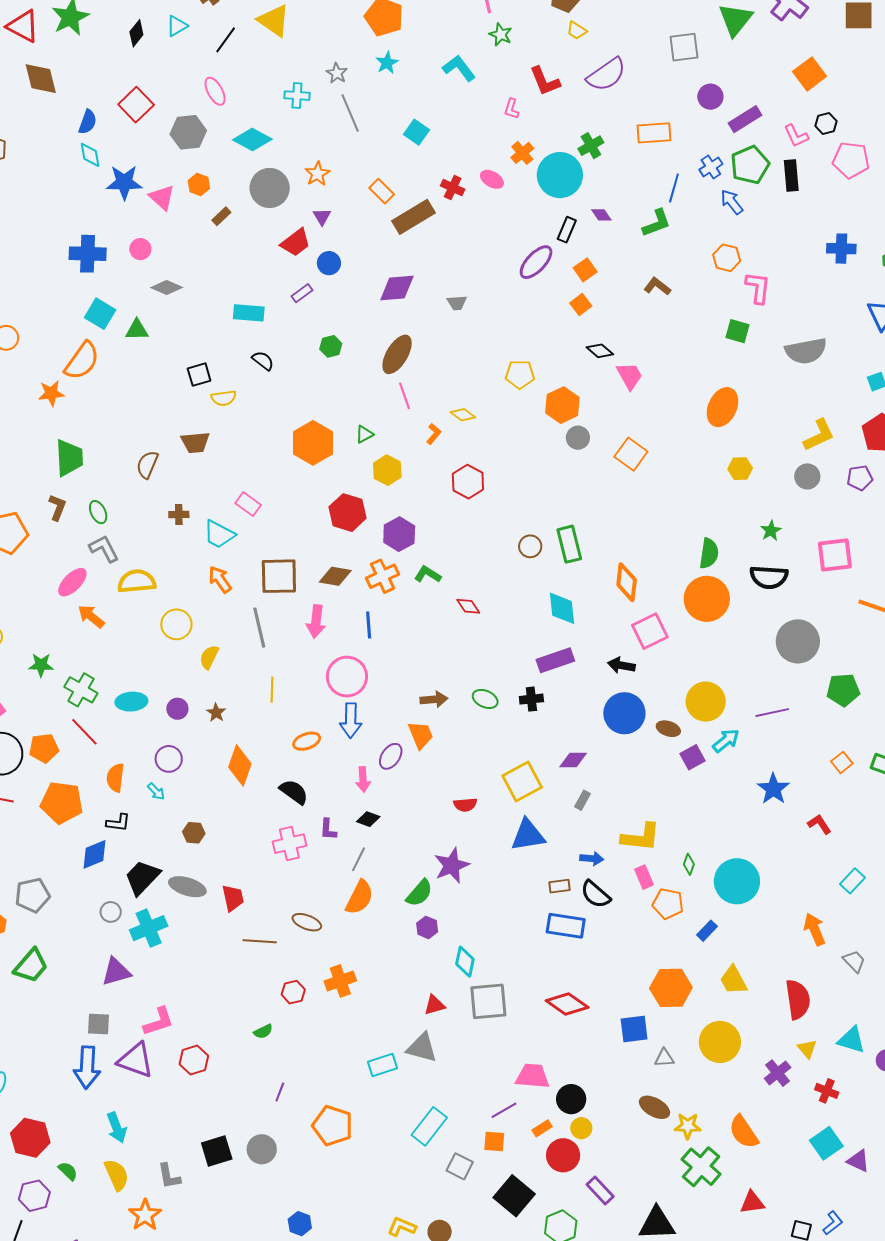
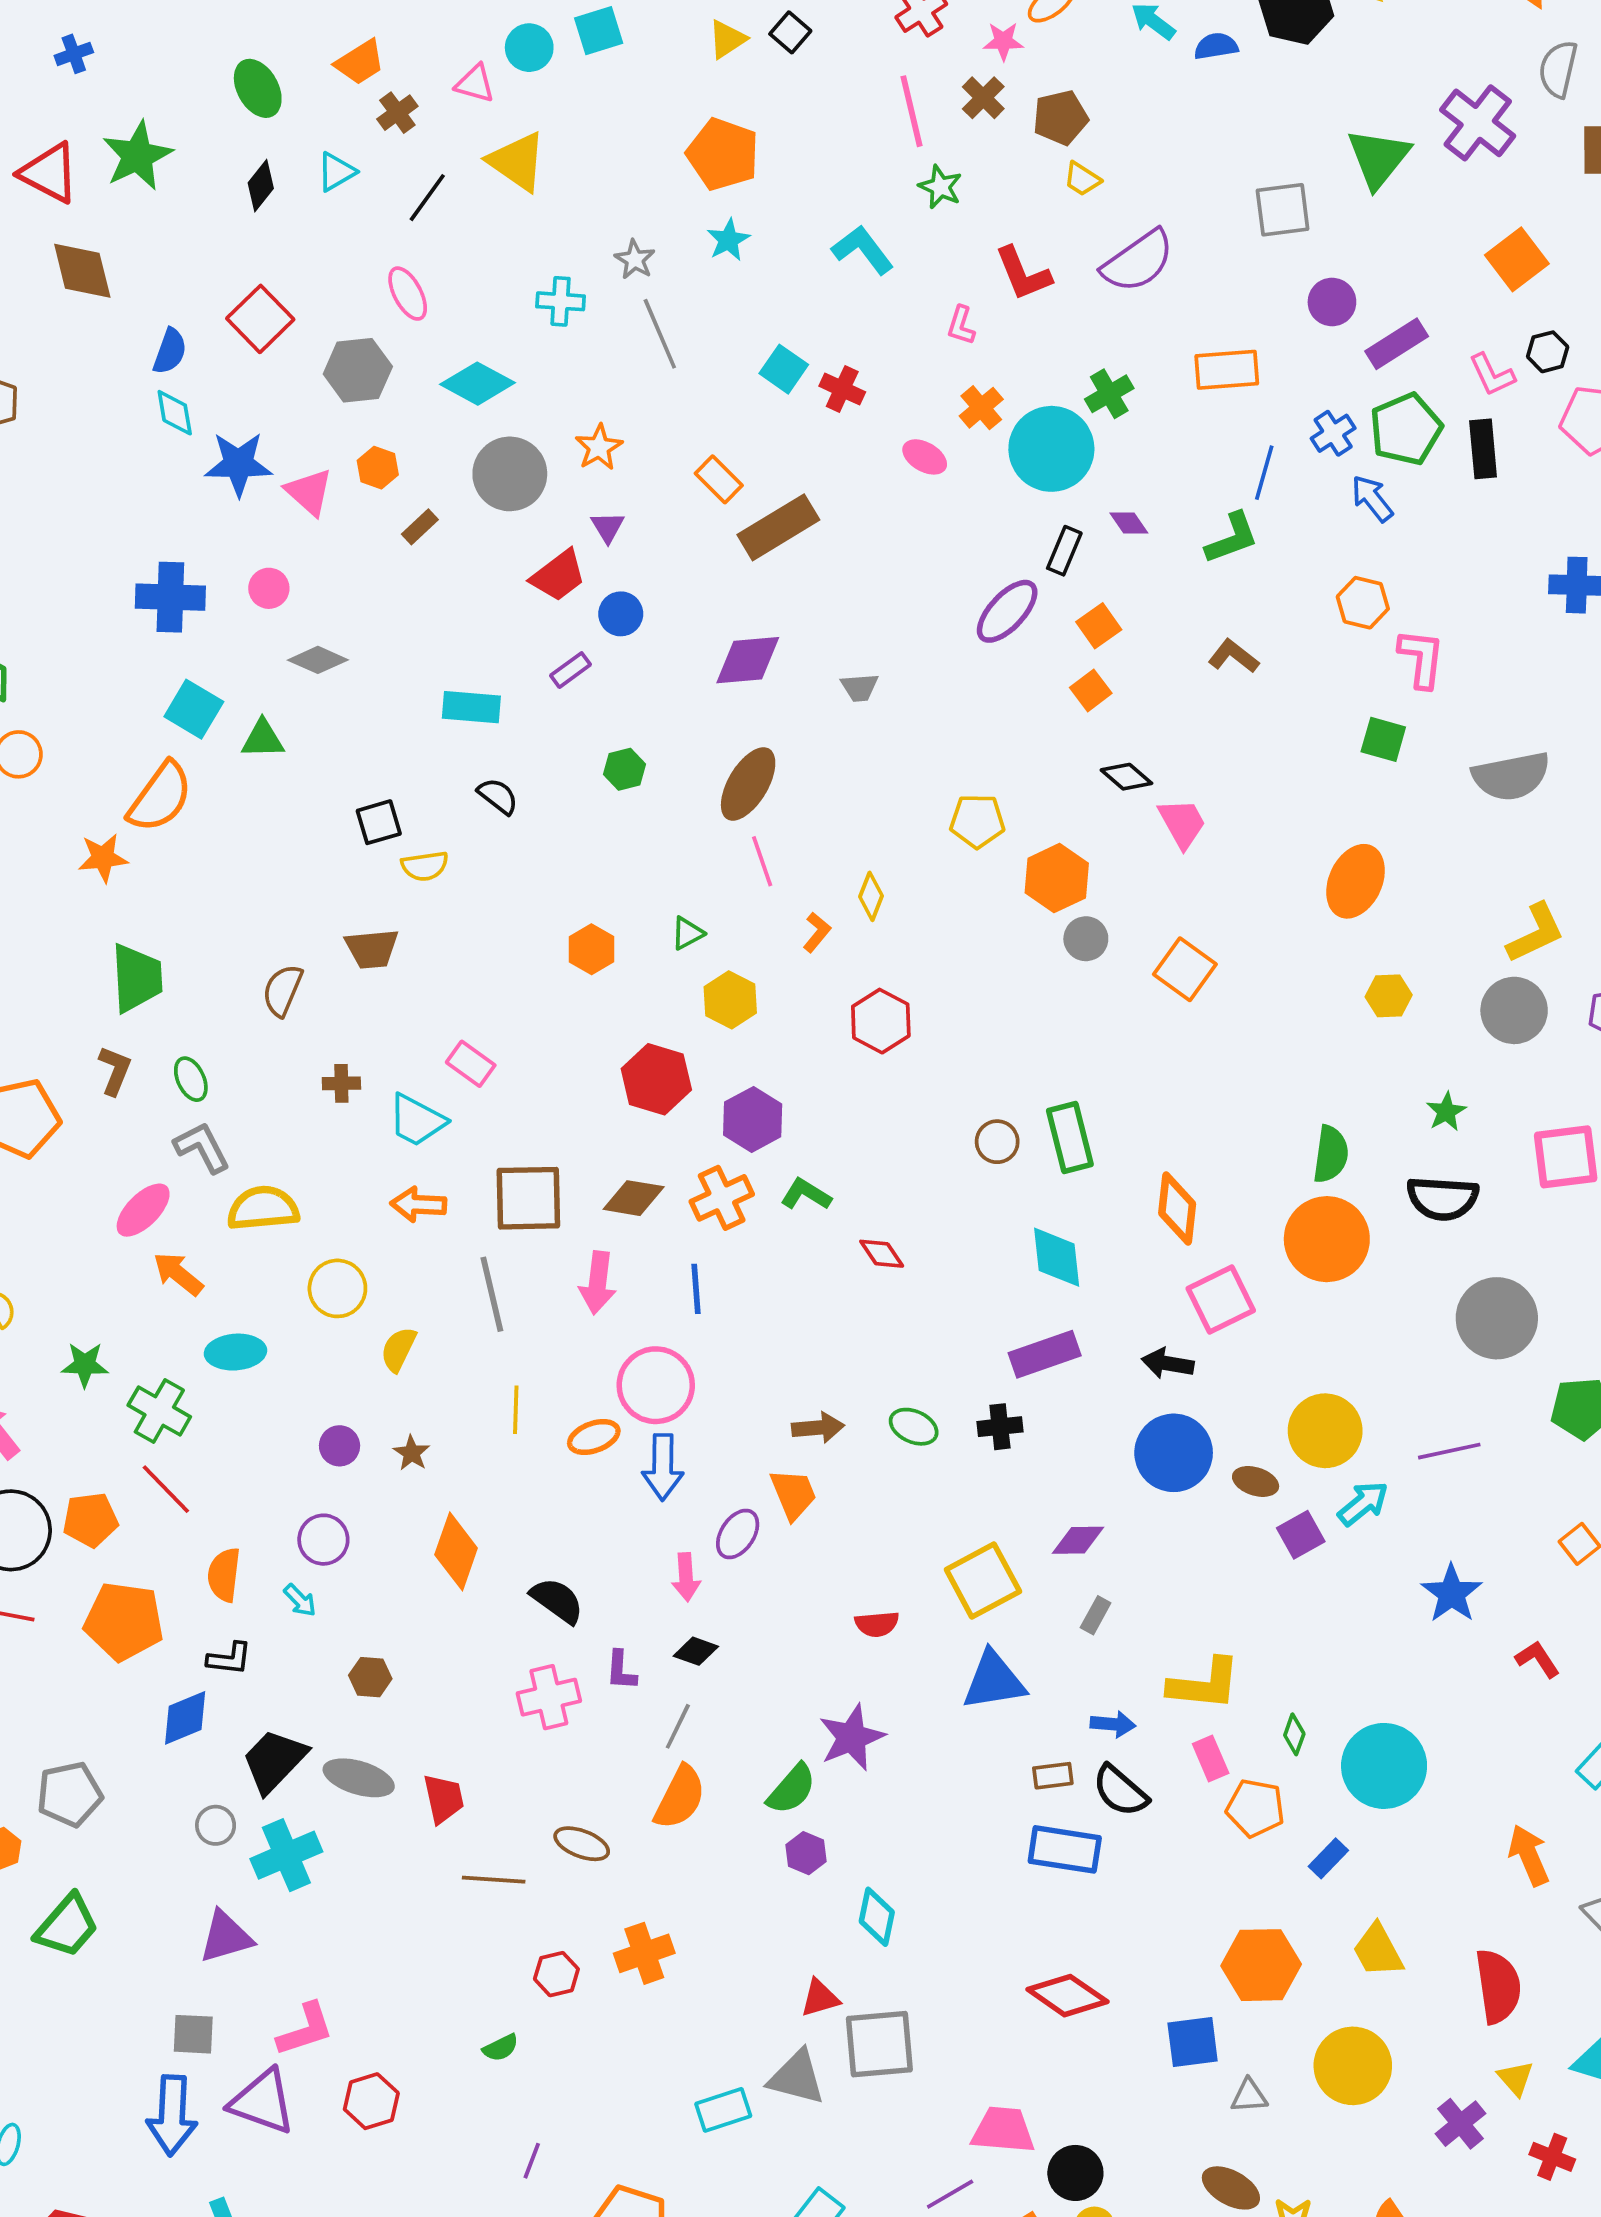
red cross: (453, 188) -> (842, 389), moved
yellow diamond: (463, 415) -> (871, 896), turned 75
orange hexagon: (313, 443) -> (591, 949), size x0.6
gray circle: (807, 476) -> (1514, 1010), size x1.4
orange arrow: (220, 579) -> (418, 1205), turned -52
cyan ellipse: (131, 702) -> (235, 1352), moved
orange ellipse: (307, 741) -> (594, 1437), moved
gray square: (488, 1001) -> (879, 2044), moved

